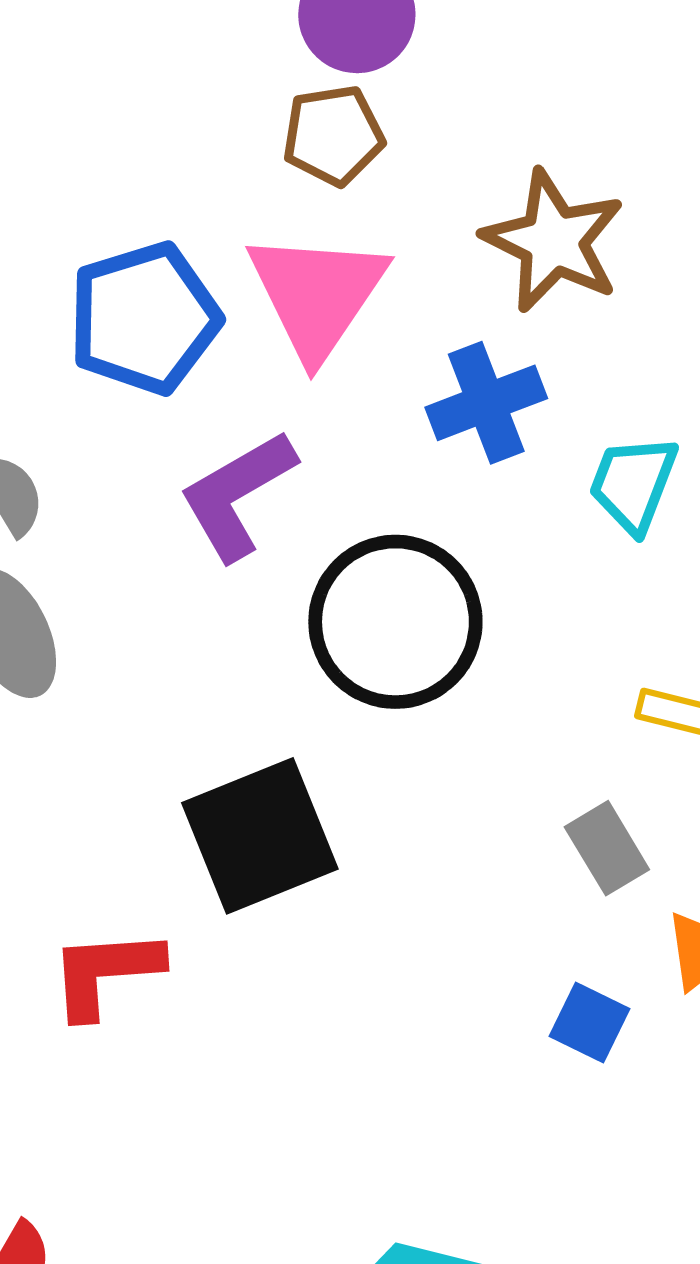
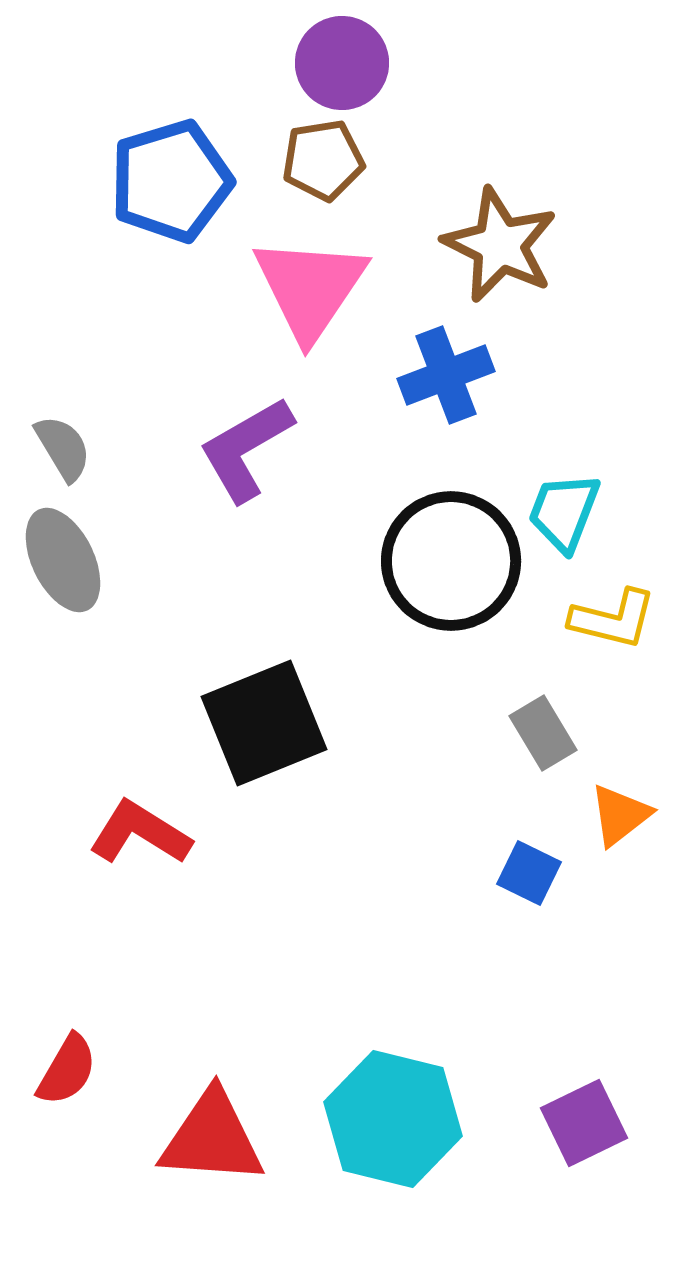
blue pentagon: (144, 318) -> (171, 181), moved
cyan trapezoid: (633, 484) -> (564, 512), moved
black circle: (395, 622) -> (451, 561), moved
red L-shape: (106, 973) -> (140, 833), turned 36

